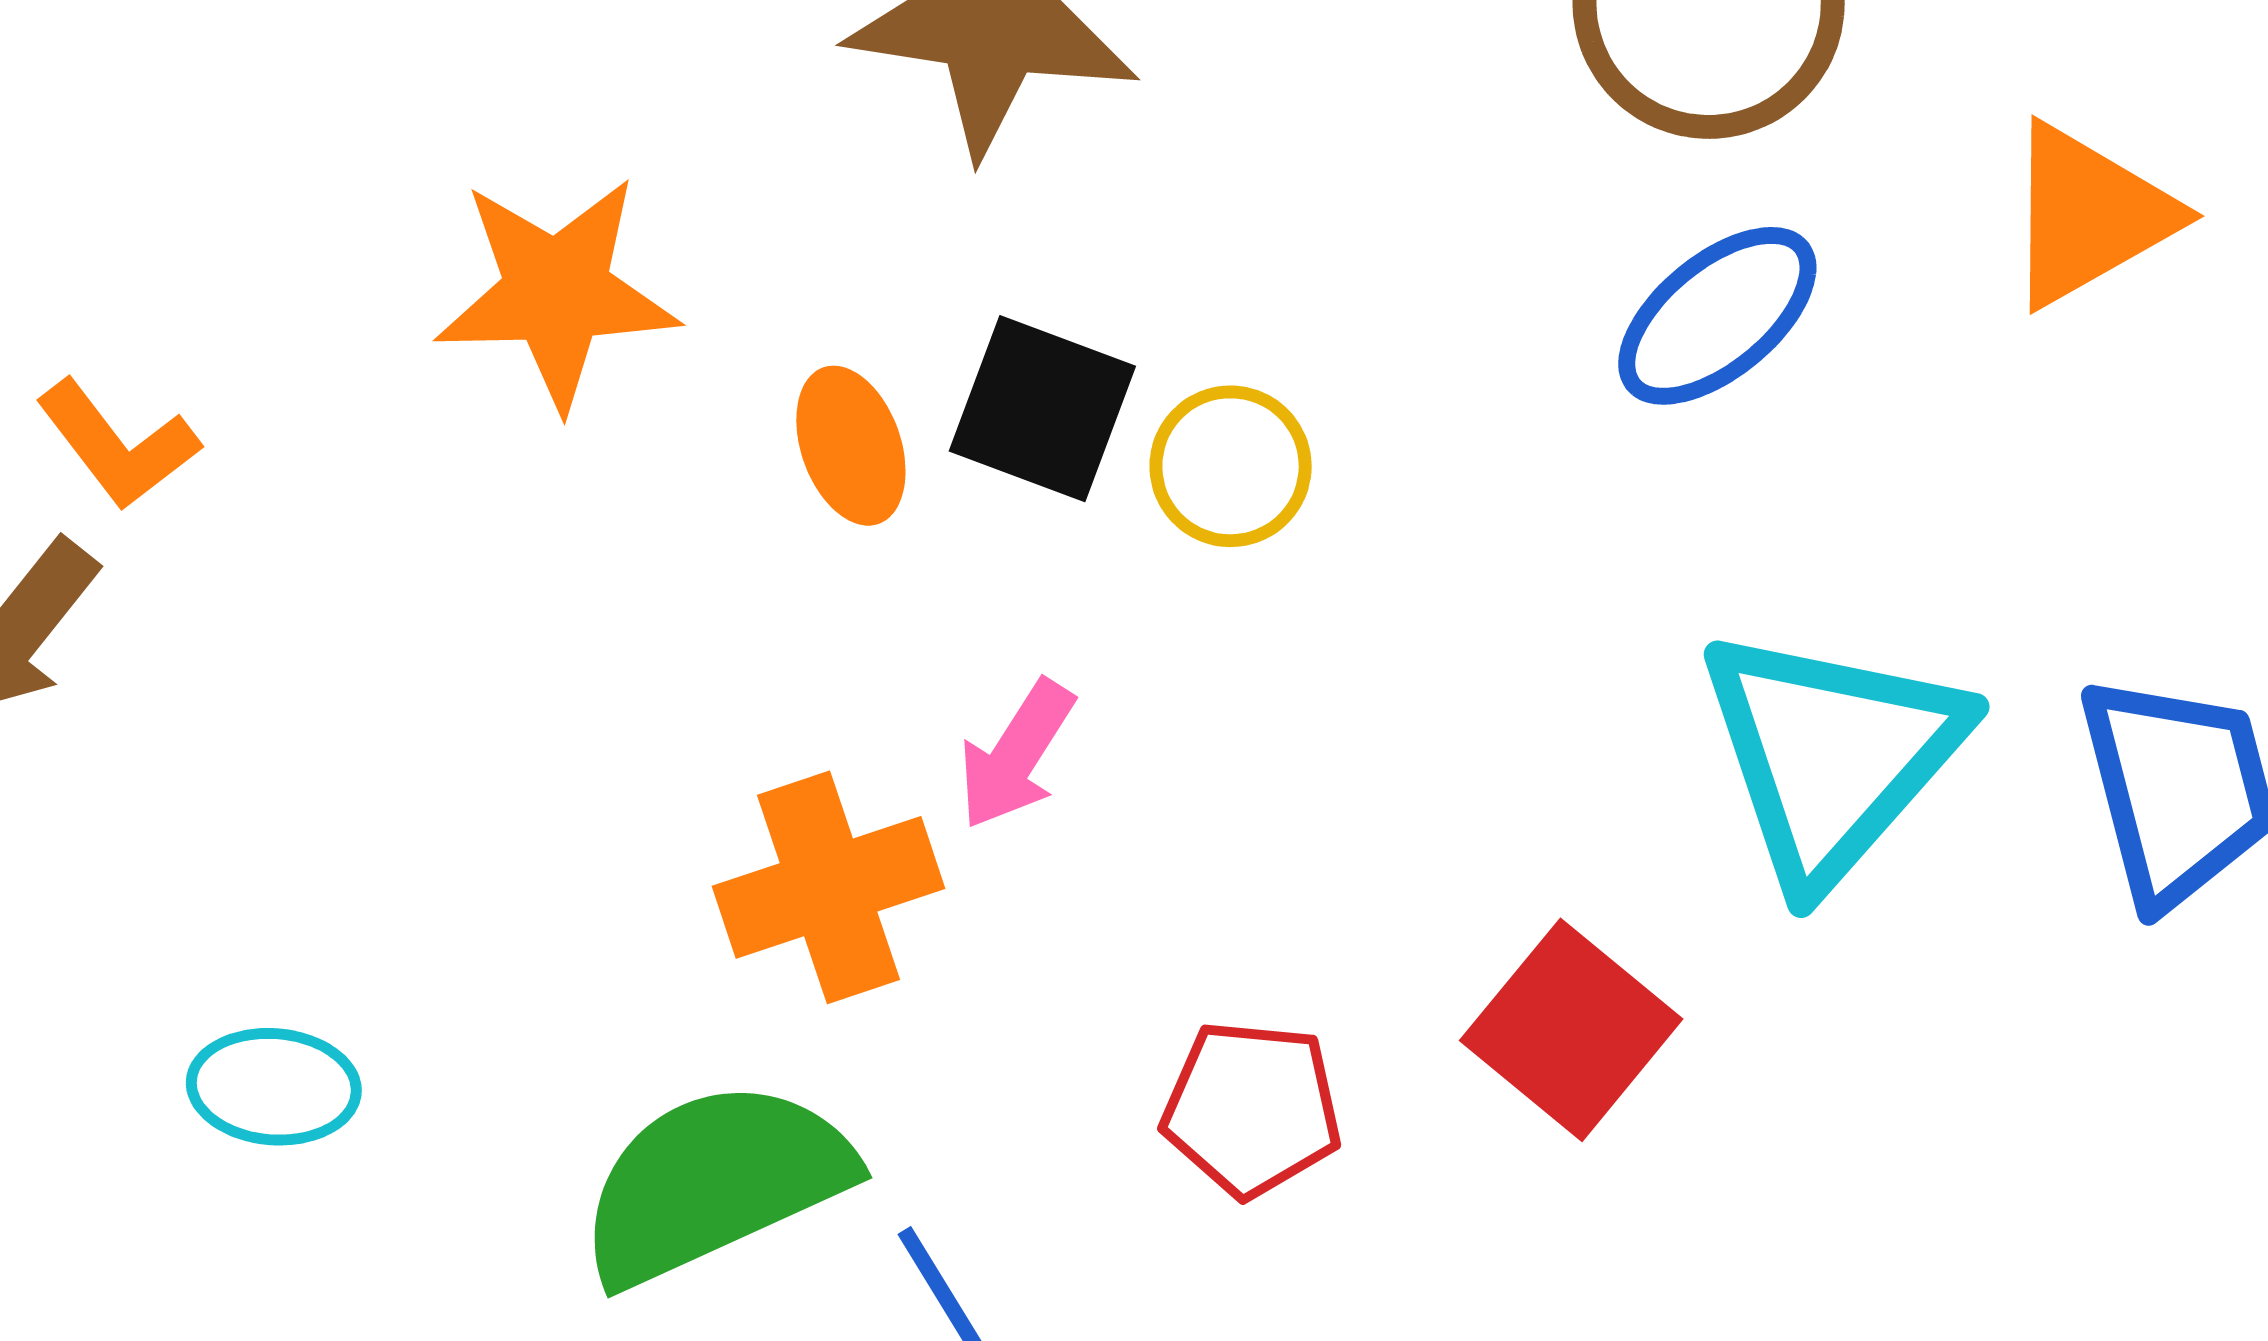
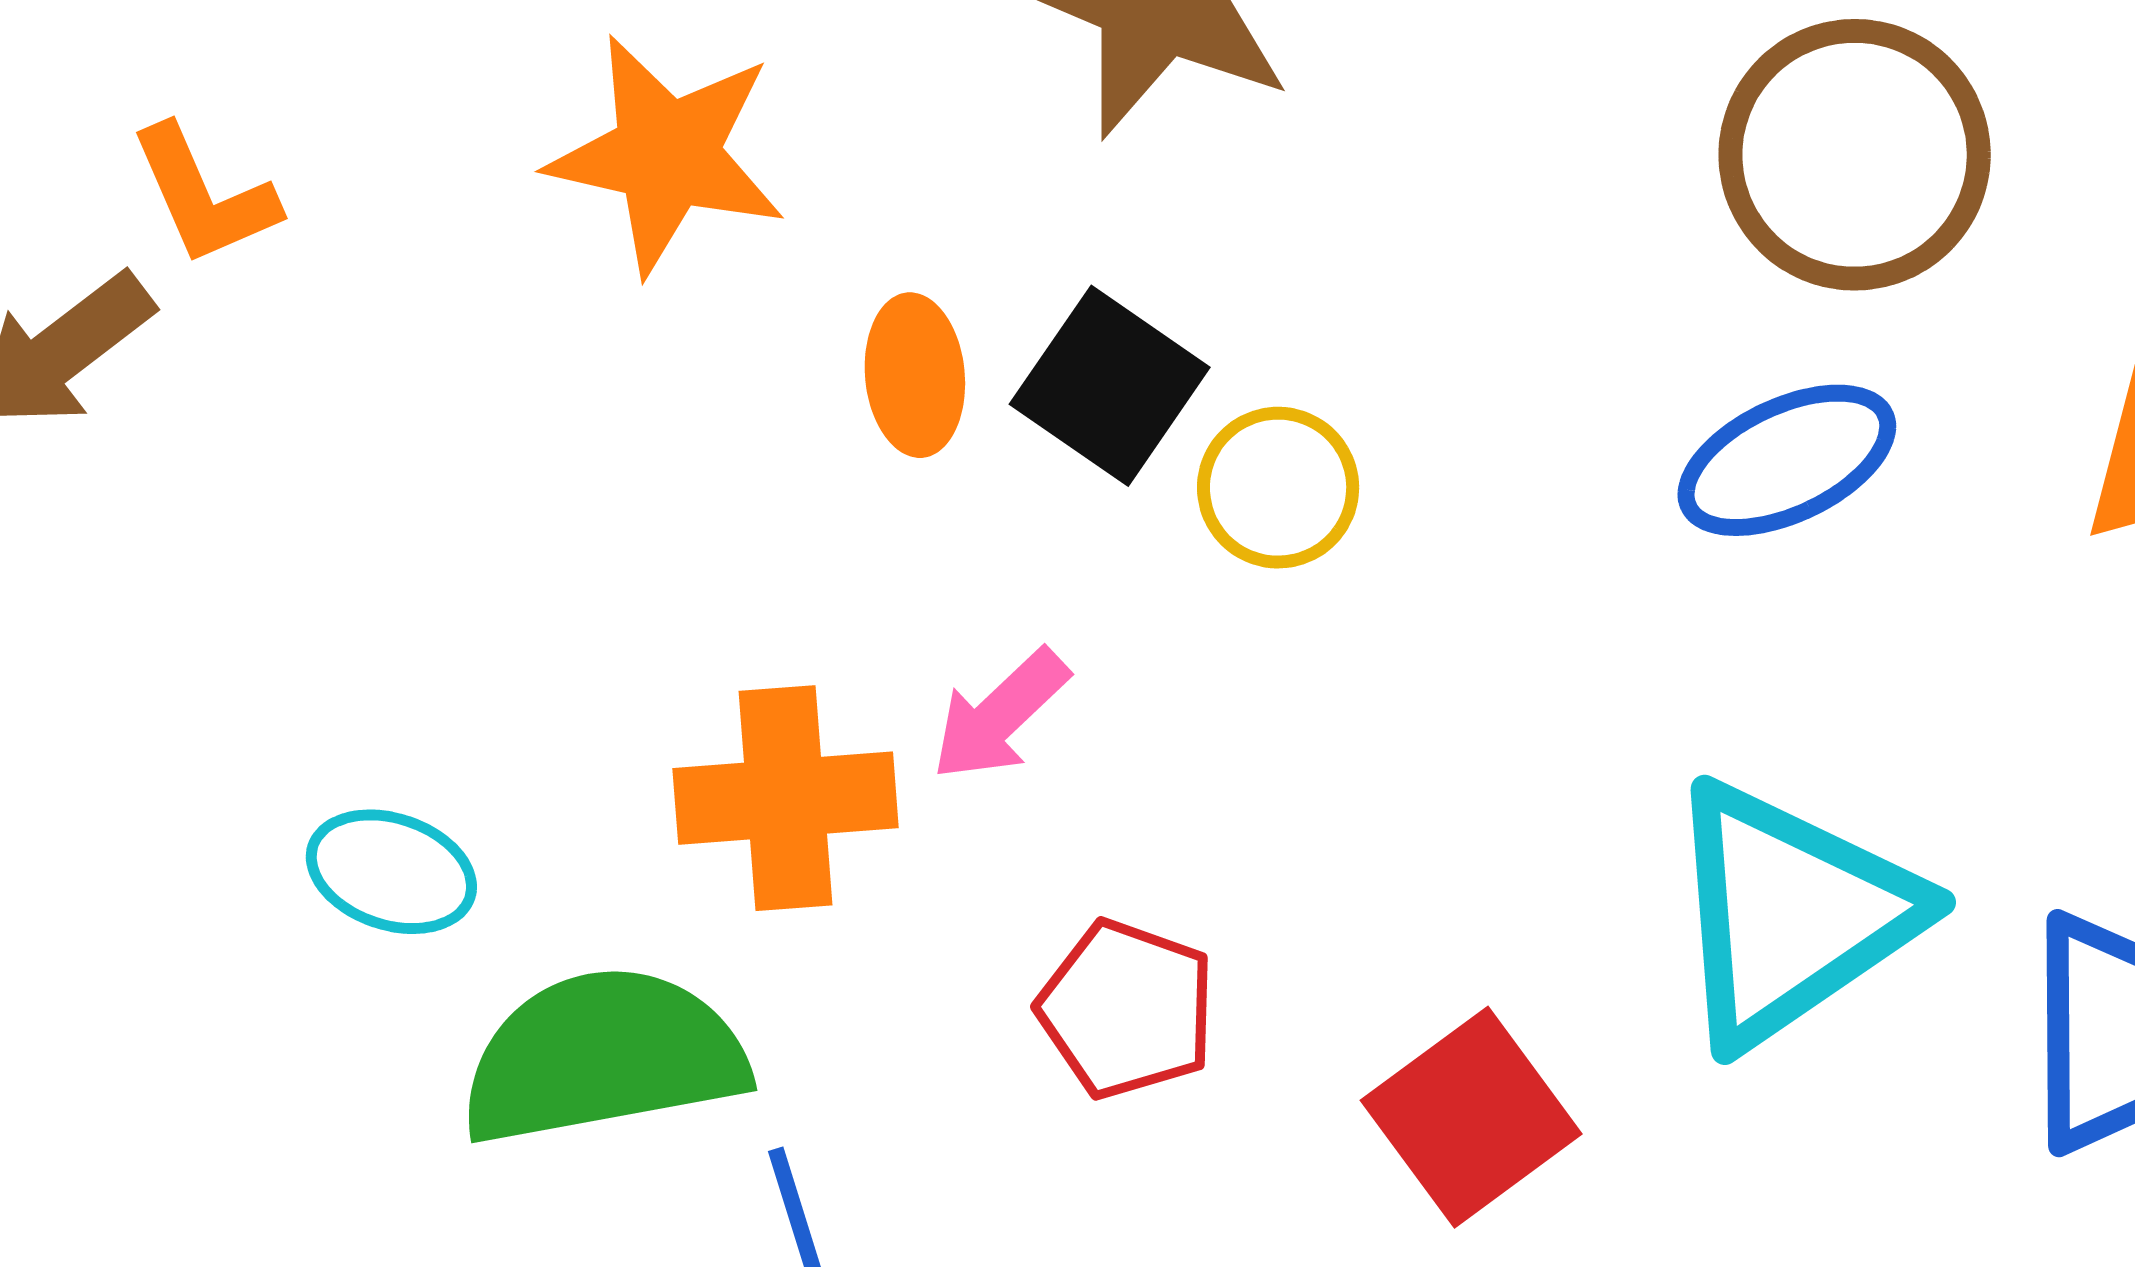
cyan ellipse: (274, 1087) -> (391, 872), moved
red pentagon: (1252, 1109) -> (1127, 1009), moved

